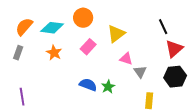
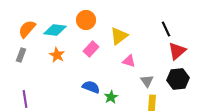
gray triangle: (140, 72) -> (147, 81), moved
green star: (108, 87) -> (111, 97), moved

